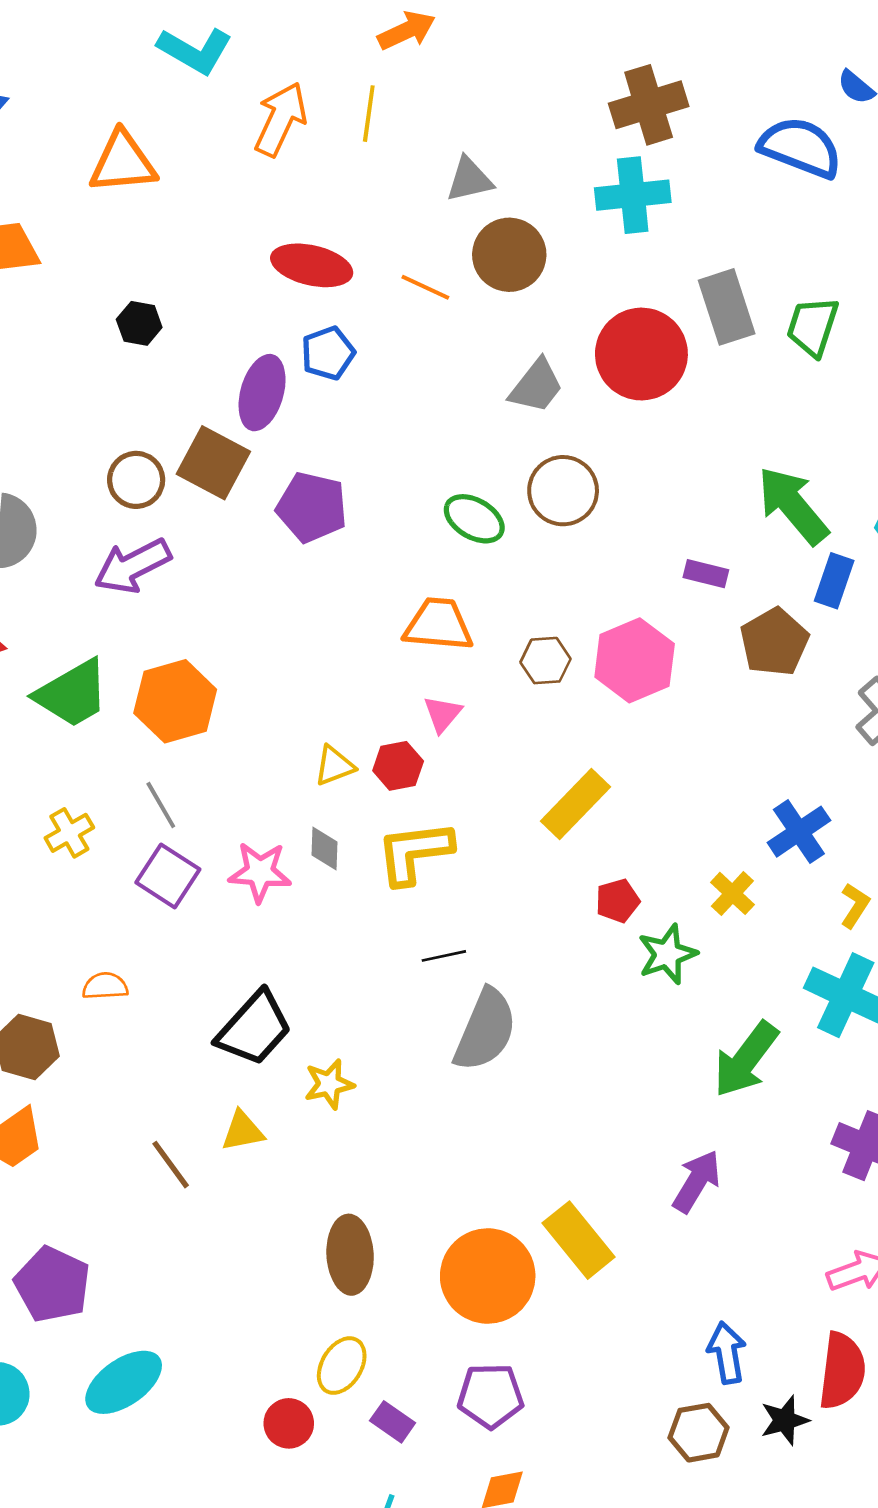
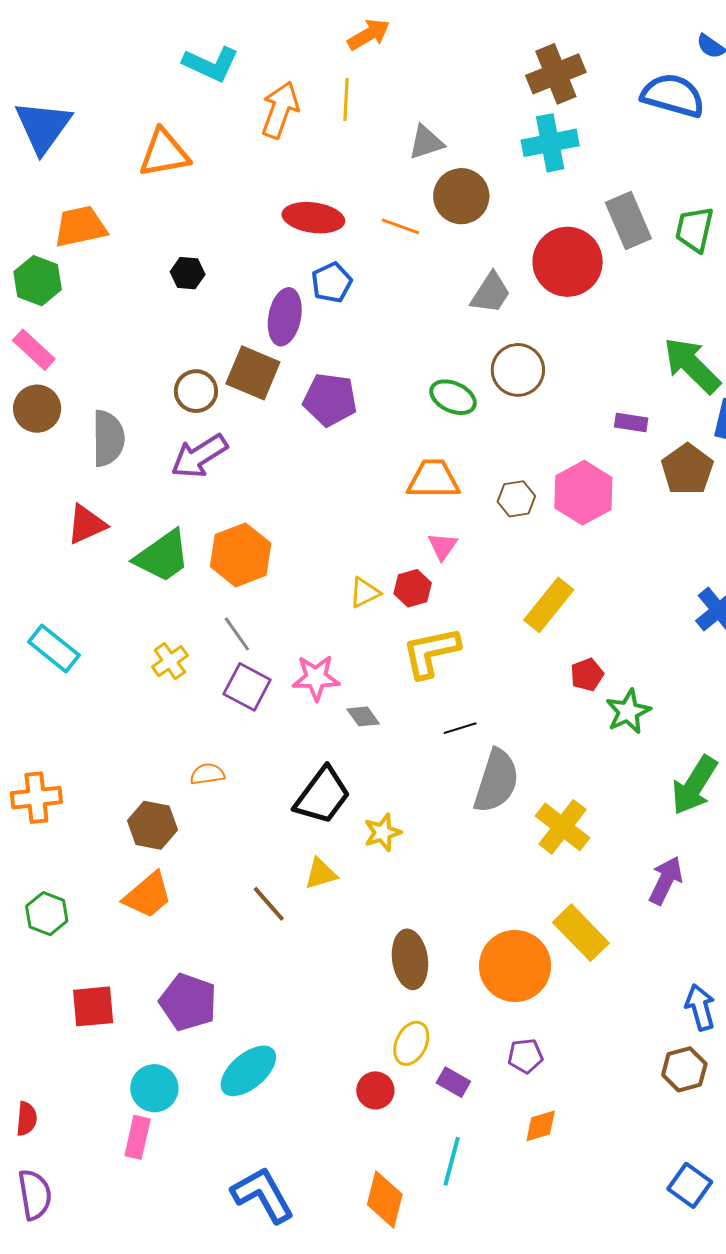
gray diamond: (324, 848) -> (363, 716), moved, turned -32
yellow cross: (732, 893) -> (563, 827), moved, size x1.6
purple pentagon: (490, 1396) -> (525, 1056), size x0.7

